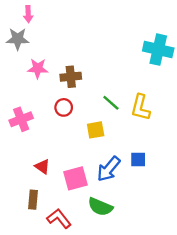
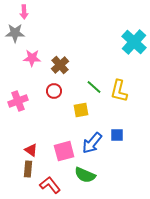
cyan cross: (158, 50) -> (134, 42), turned 30
brown cross: (71, 77) -> (60, 65), turned -36
red triangle: (42, 167) -> (31, 150), moved

